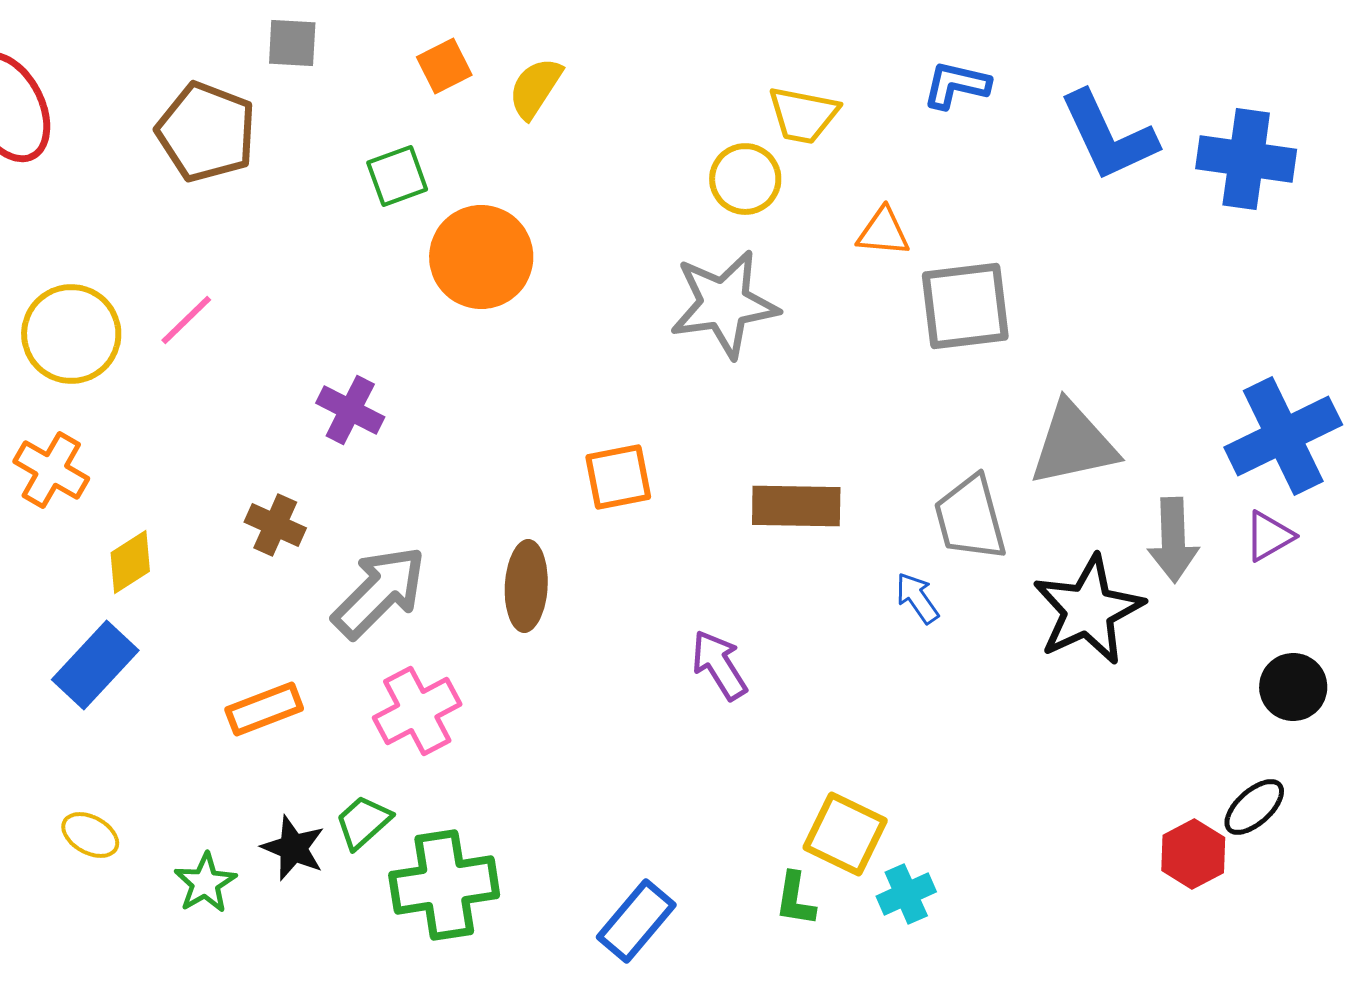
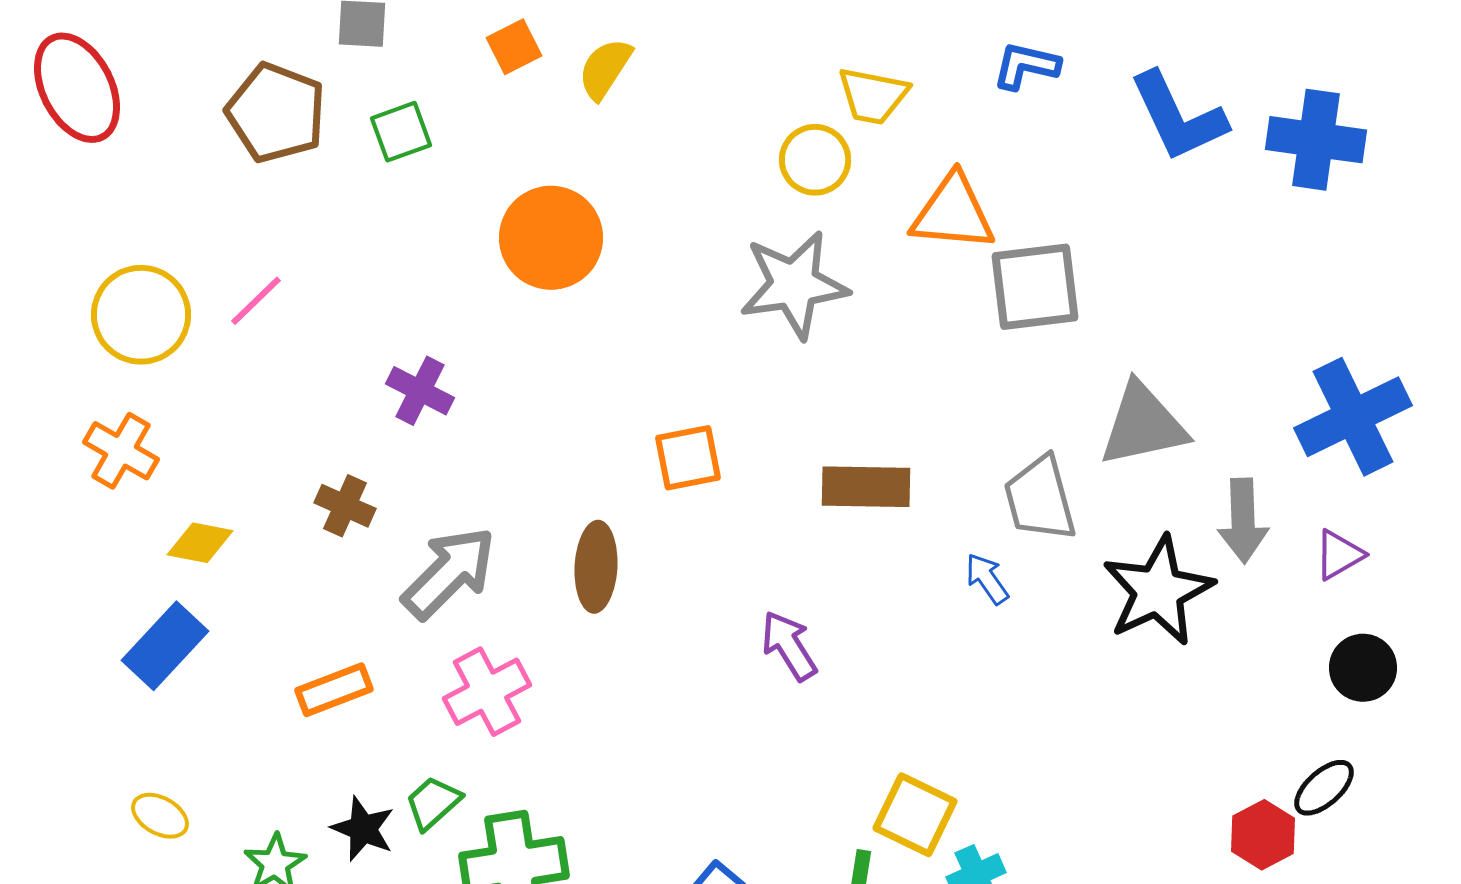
green square: (397, 176) -> (401, 132), moved
orange triangle: (883, 232) -> (953, 213), size x1.6
purple triangle: (1269, 536) -> (1339, 555), moved
yellow diamond: (130, 562) -> (200, 543), turned 44

